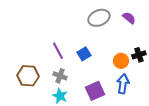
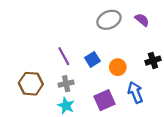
orange circle: (121, 61) -> (118, 67), moved
gray cross: (60, 76) -> (66, 84), turned -32
blue arrow: (123, 84) -> (135, 92), turned -30

